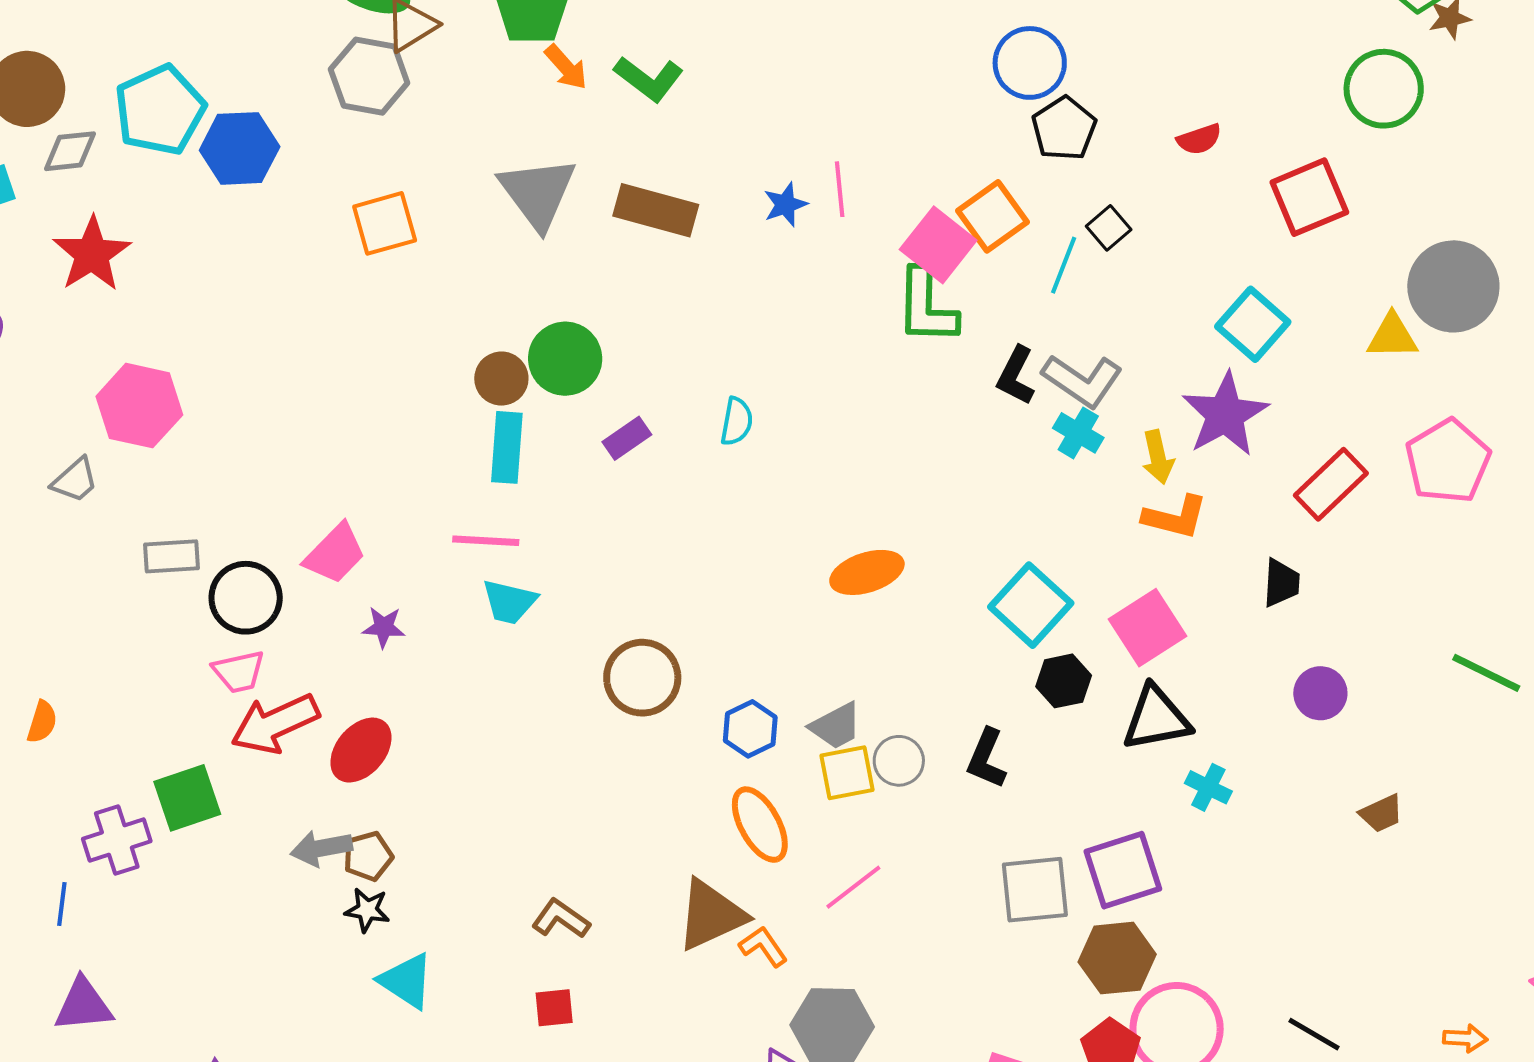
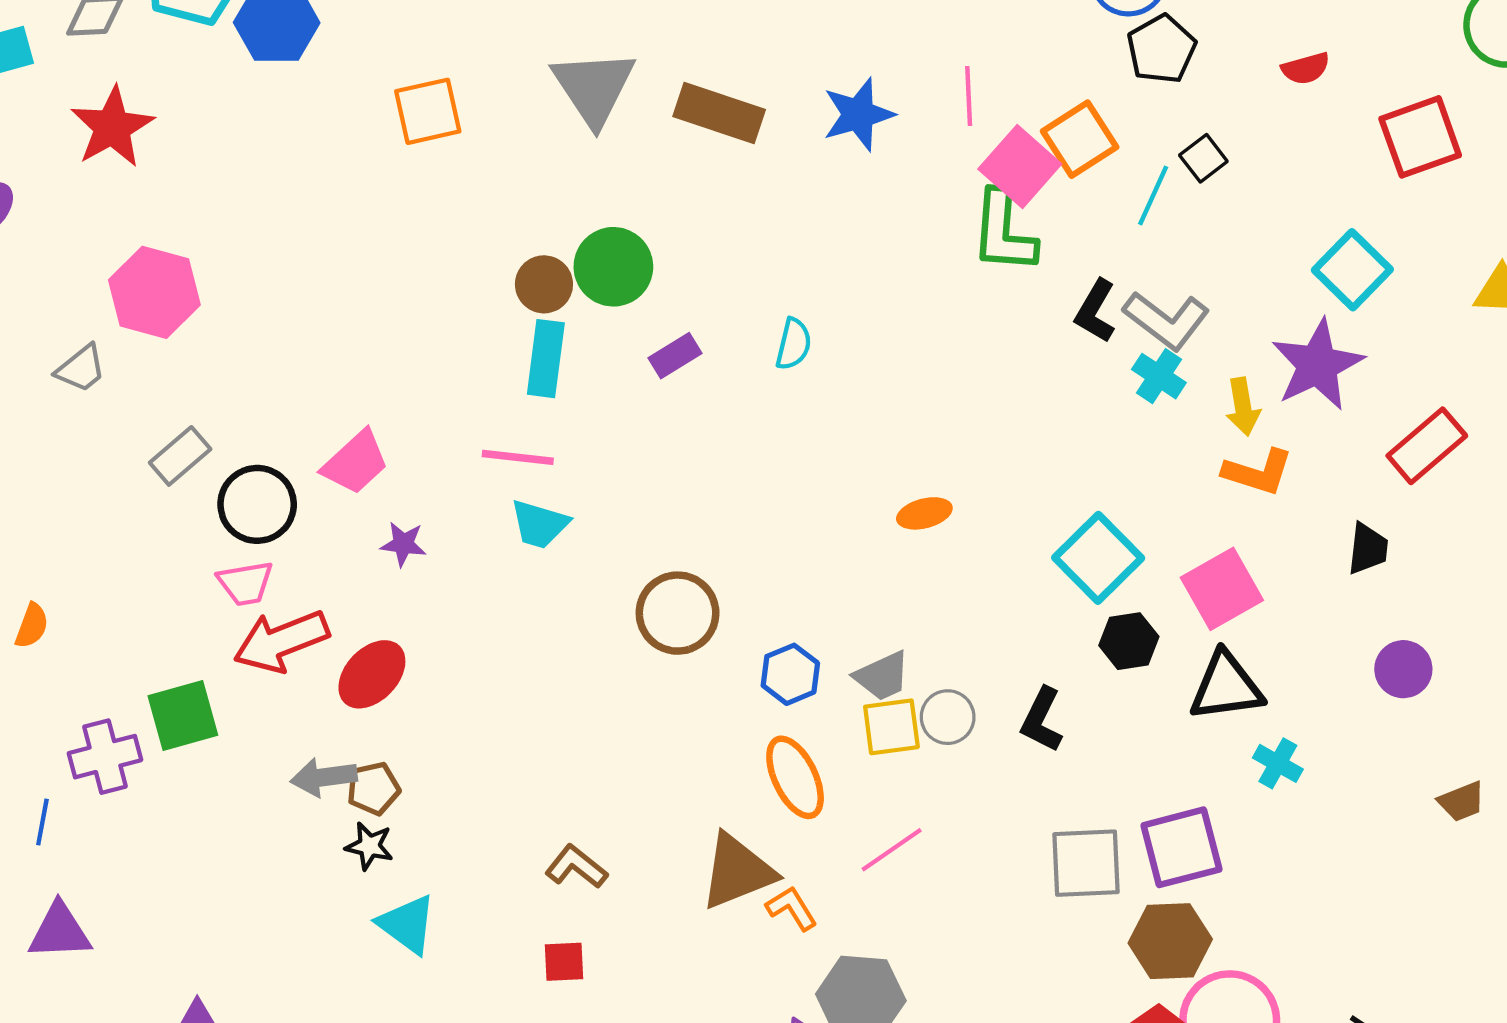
pink line: (840, 189) -> (969, 96), moved
blue star: (785, 205) -> (858, 114), size x1.5
gray rectangle: (172, 556) -> (180, 456), turned -40
orange ellipse: (867, 572) -> (924, 513), size x0.7

